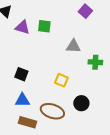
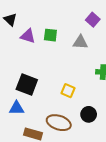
gray triangle: (73, 46) -> (80, 42), moved
black square: (21, 74) -> (27, 84), size x1.5
blue triangle: (22, 100) -> (16, 108), moved

